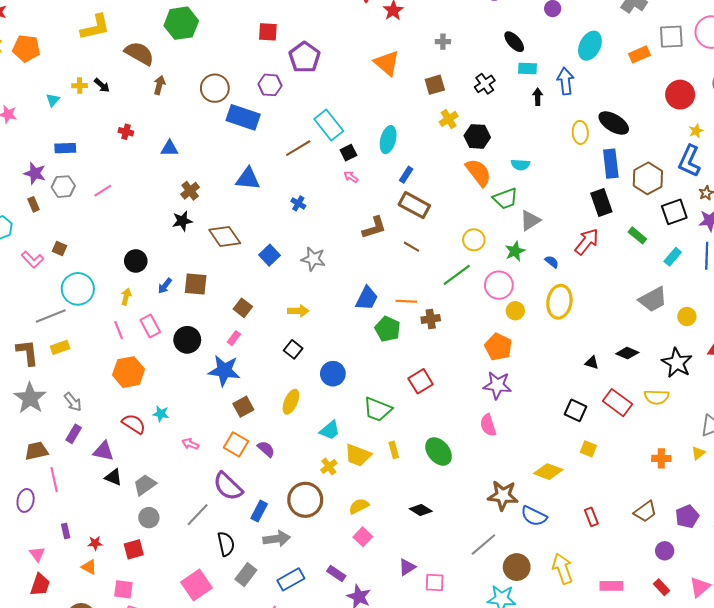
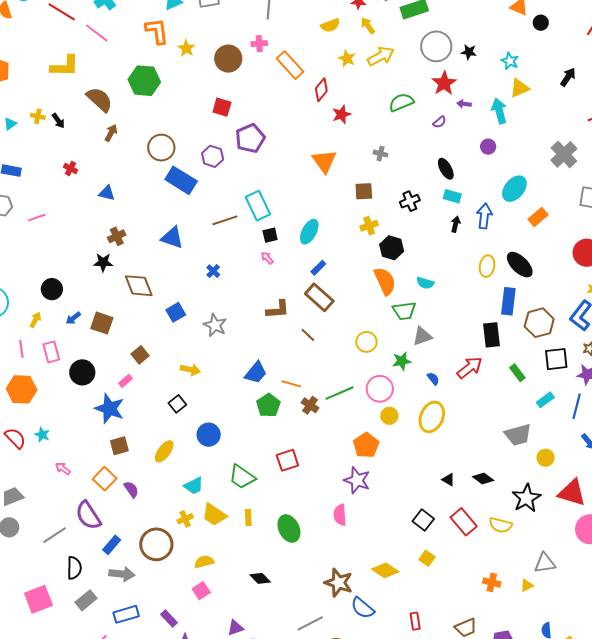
orange rectangle: (639, 54) -> (538, 217), moved, turned -30
green line: (457, 275) -> (339, 393), moved
brown cross: (431, 319) -> (310, 405), turned 30

